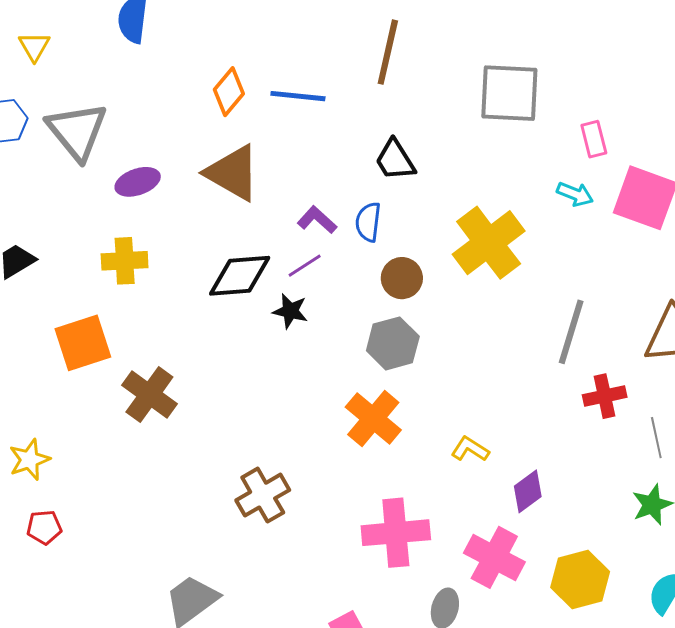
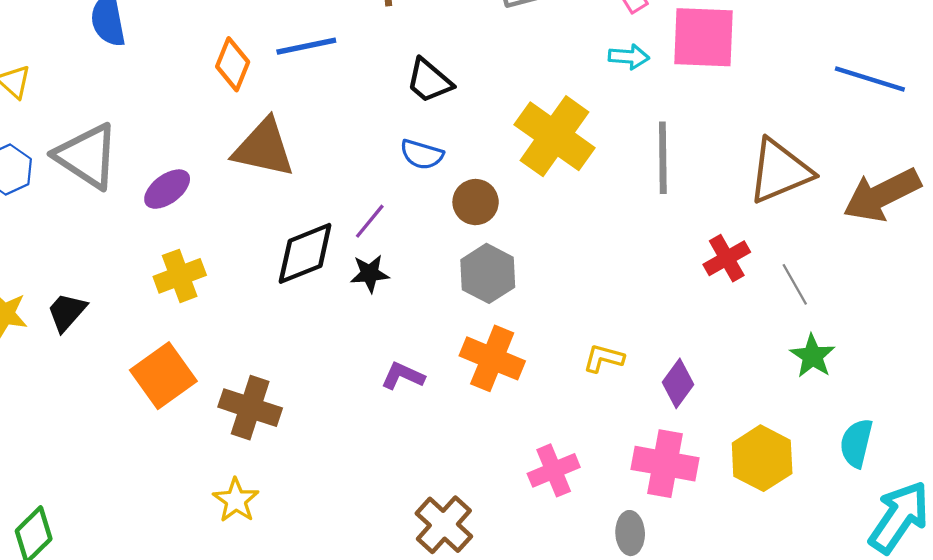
purple L-shape: (317, 220) -> (403, 376), moved
blue semicircle: (368, 222) -> (422, 154), turned -63
gray line: (571, 332) -> (663, 158), moved
yellow star: (29, 460) -> (236, 500), moved
brown cross: (263, 495) -> (444, 525), moved
pink cross: (396, 533) -> (554, 470), size x0.7

